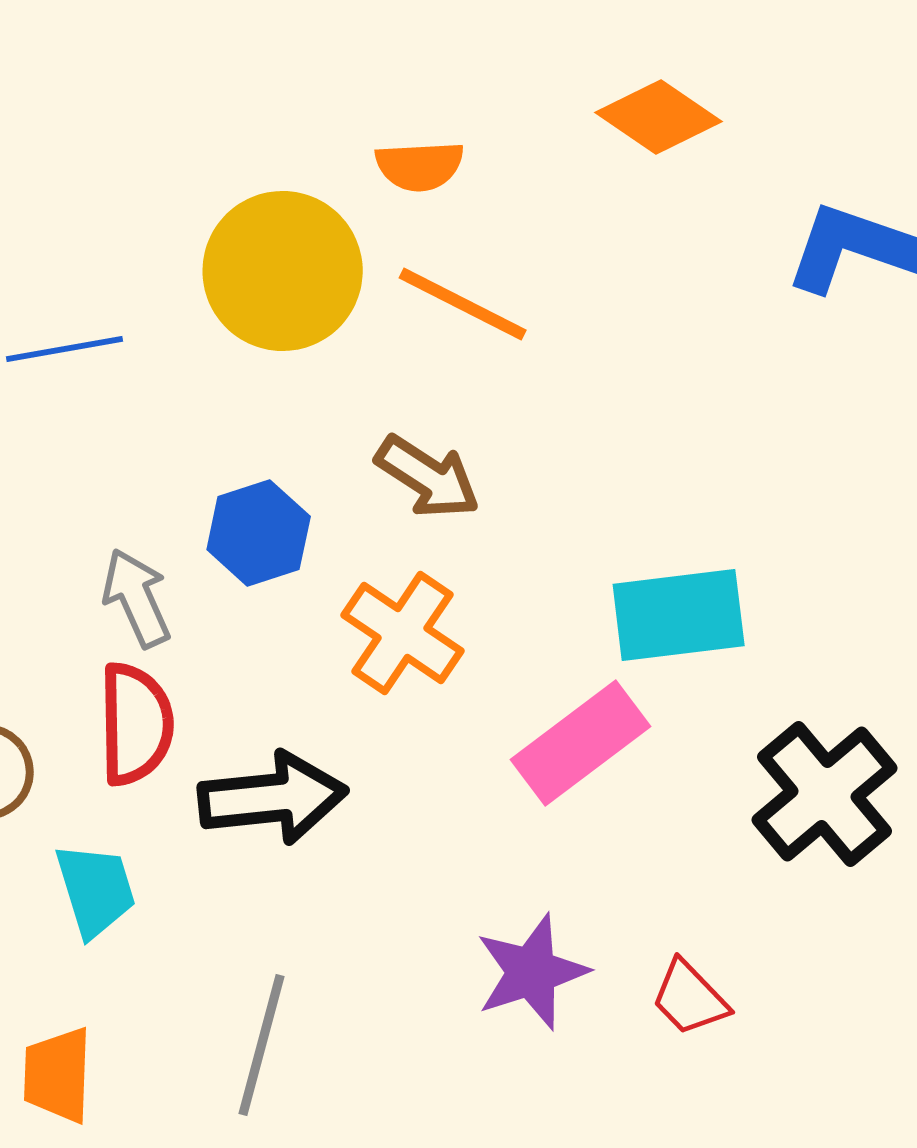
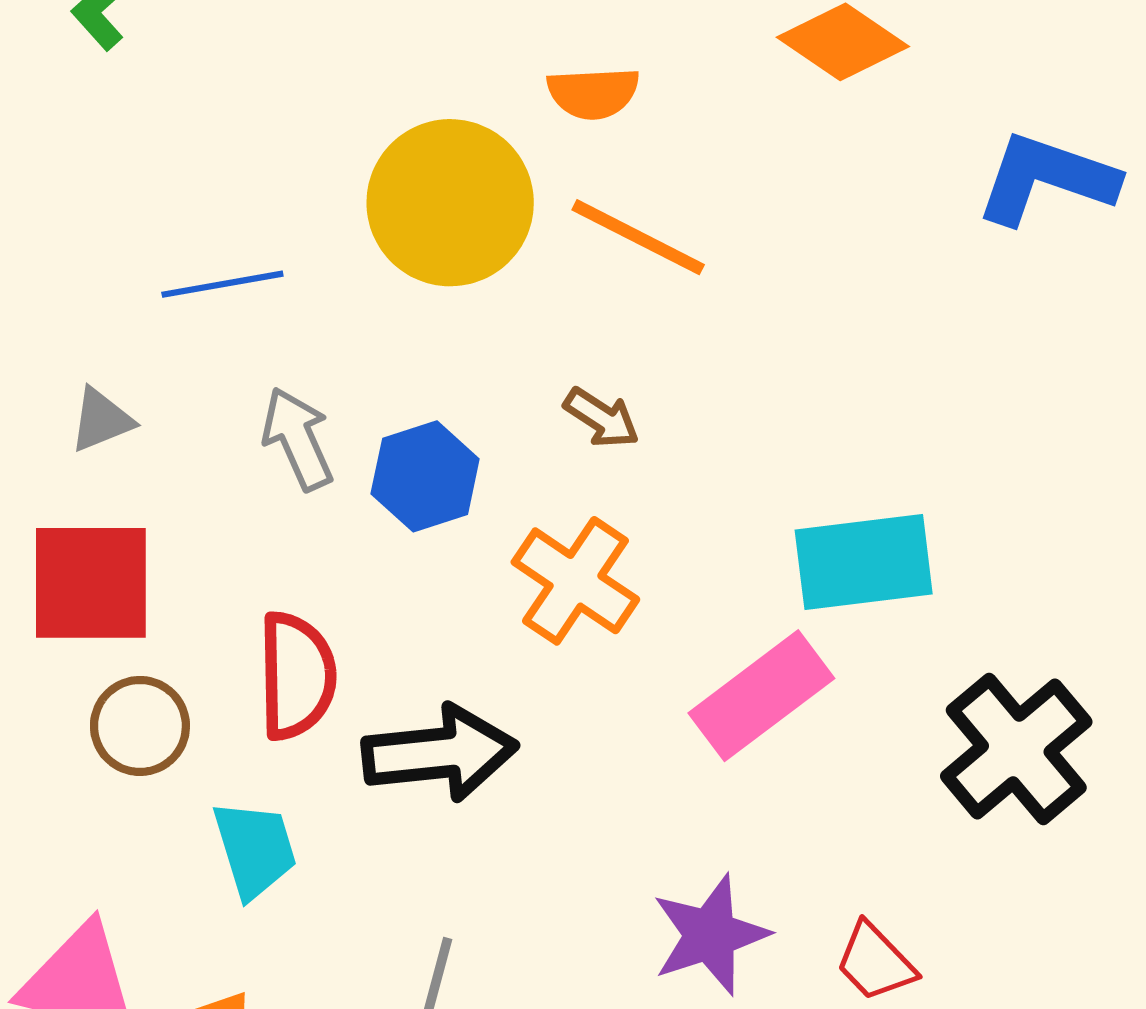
brown arrow: (428, 477) -> (602, 418), size x0.7
gray arrow: (137, 598) -> (298, 439), moved

